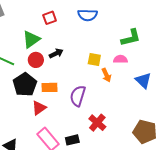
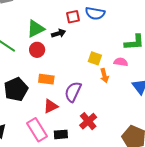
red square: (50, 18) -> (73, 17), moved
black arrow: (56, 53) -> (59, 33), moved
black pentagon: (25, 85) -> (16, 89), moved
red triangle: (39, 108) -> (51, 106), moved

